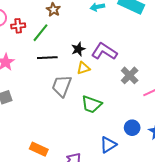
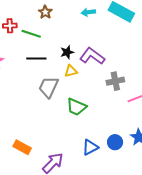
green line: (40, 33) -> (31, 34), turned 66
gray cross: (130, 75) -> (115, 81), turned 30
blue circle: (132, 128) -> (115, 142), moved

